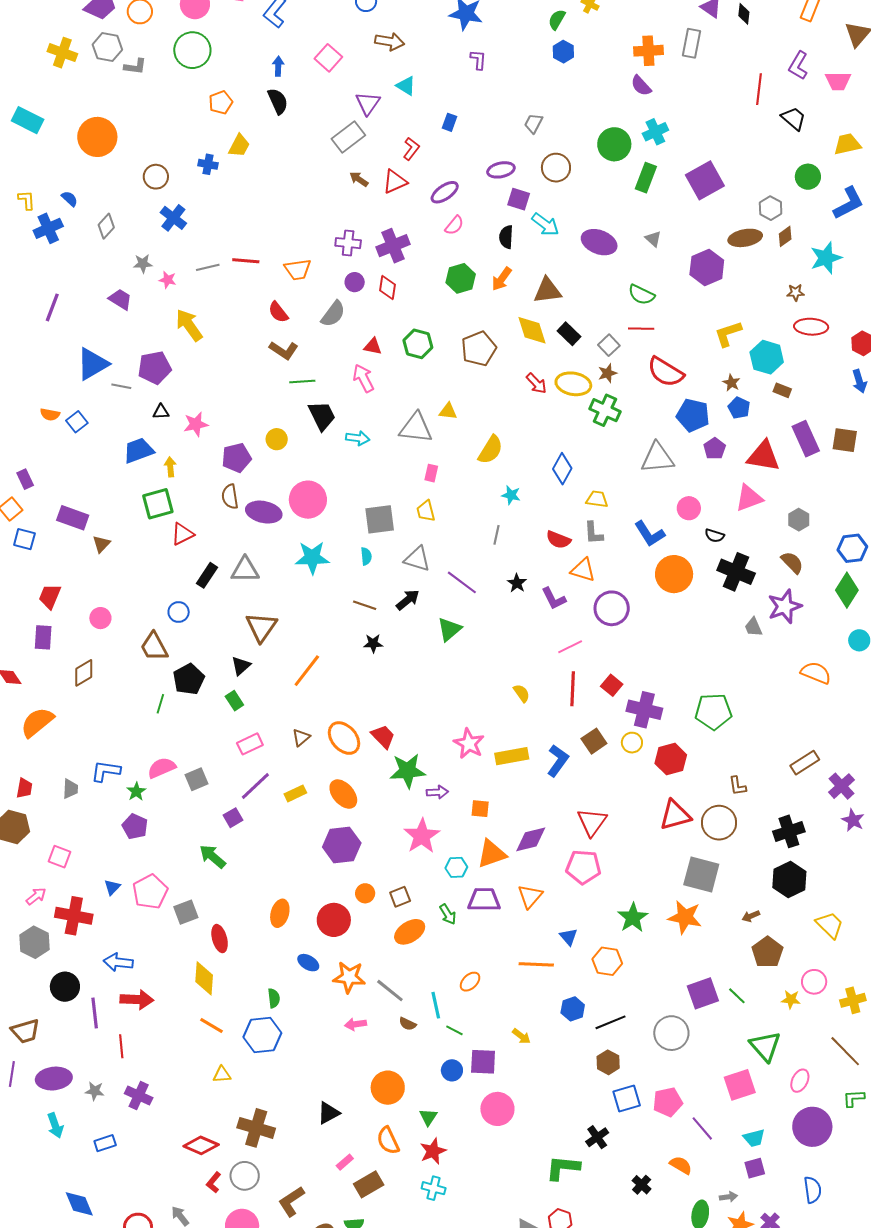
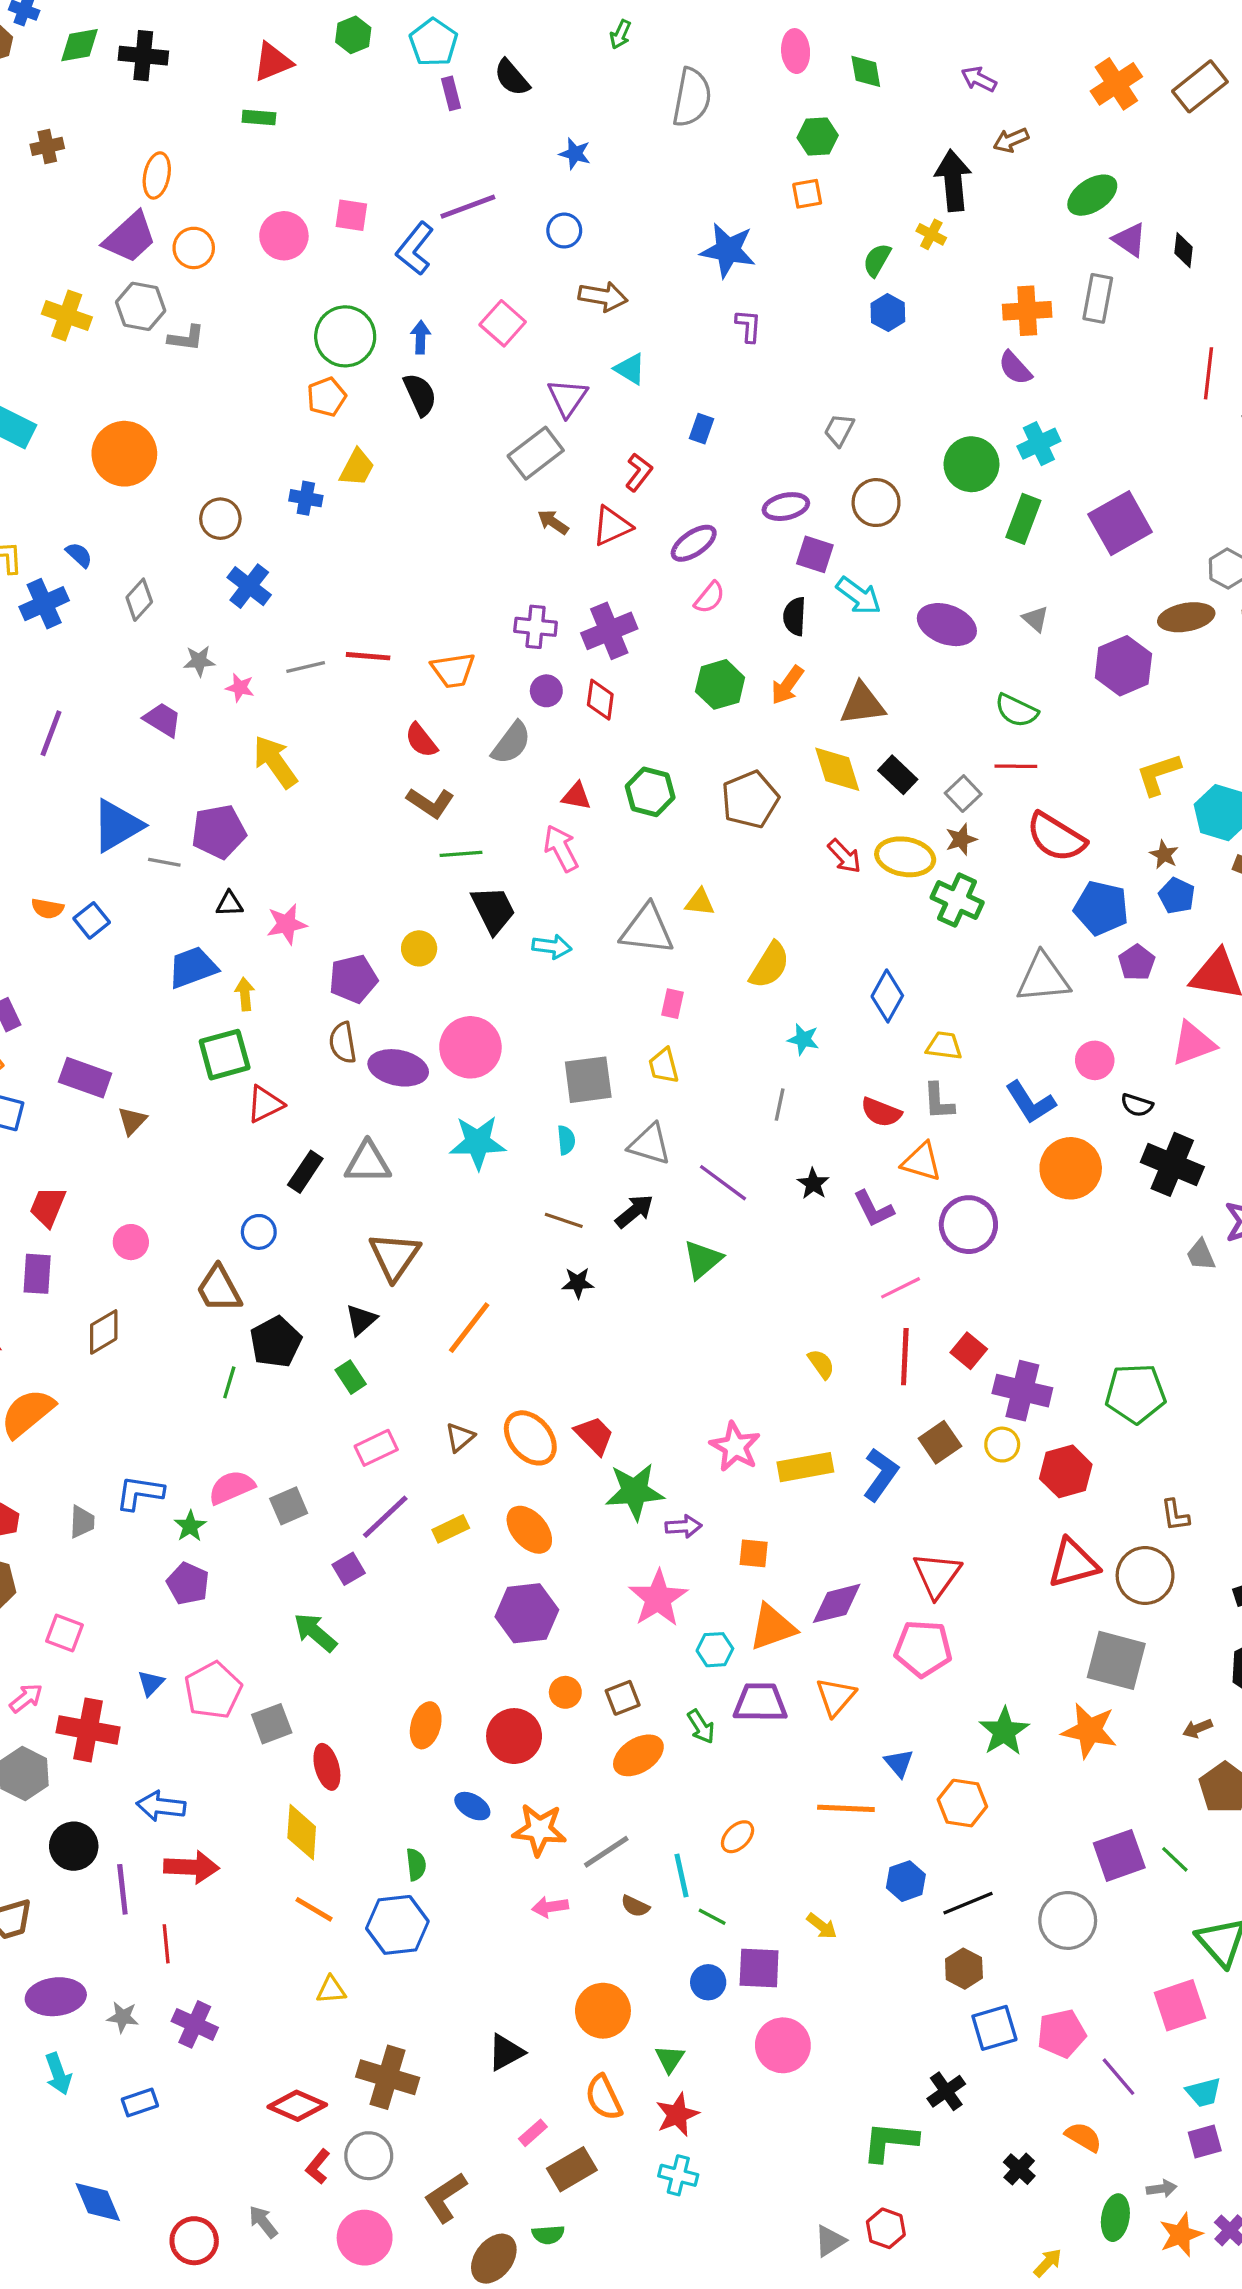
green circle: (192, 50) -> (345, 336), moved
gray line: (390, 991) -> (606, 1852), turned -72

